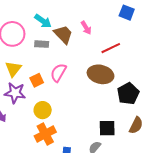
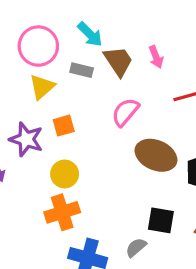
yellow triangle: (13, 69) -> (42, 87), moved
pink semicircle: (58, 73) -> (125, 112), moved
brown ellipse: (101, 74) -> (156, 155), moved

